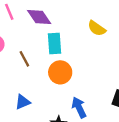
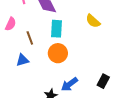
blue triangle: (23, 102) -> (22, 60), moved
blue arrow: (79, 107) -> (69, 84), turned -108

